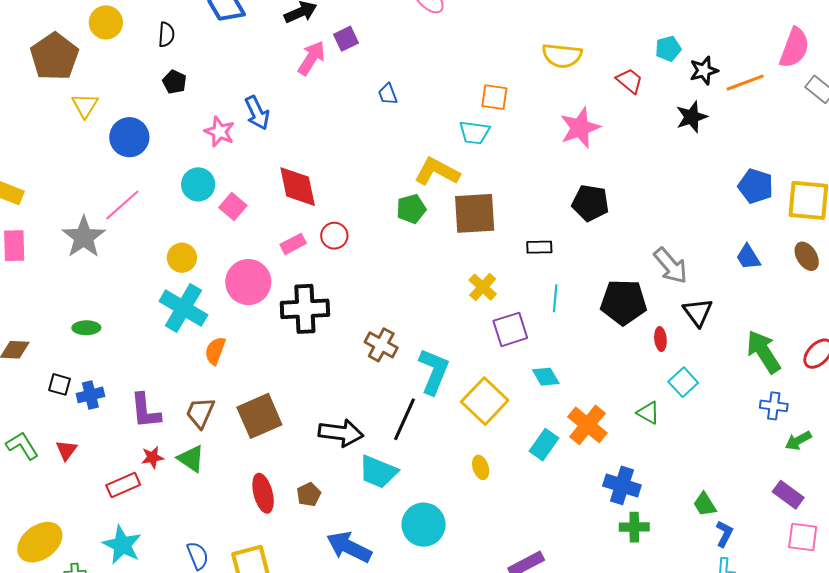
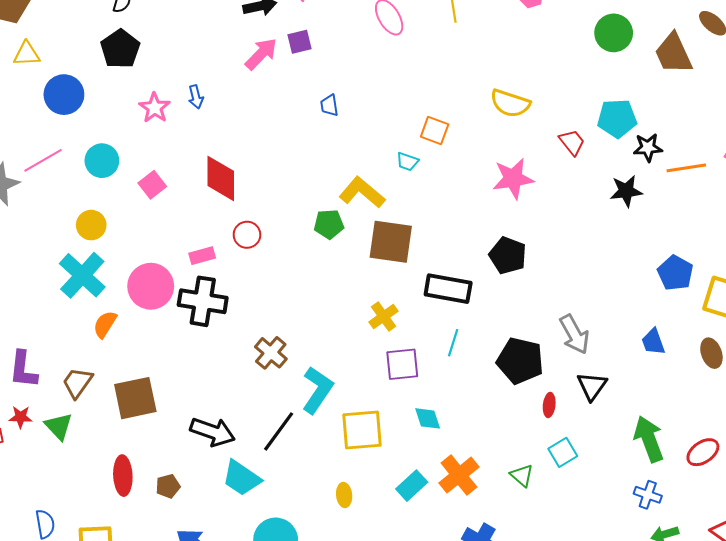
cyan pentagon: (668, 49) -> (617, 118), size x1.5
black pentagon: (175, 82) -> (120, 49), size x1.6
yellow triangle: (85, 105) -> (27, 54), turned 44
blue arrow: (257, 113) -> (196, 97), size x0.7
cyan trapezoid: (474, 133) -> (407, 161), size x0.7
cyan circle: (198, 184) -> (102, 161), moved
pink rectangle: (293, 244) -> (202, 256), moved
black rectangle: (539, 247) -> (448, 289), size x1.8
pink circle: (248, 282) -> (151, 286), moved
yellow square: (485, 401) -> (362, 430), turned 30

